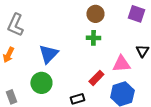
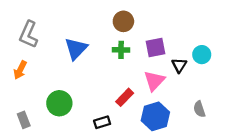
purple square: (136, 14) -> (155, 47), moved, turned -30
blue triangle: (48, 54) -> (76, 49), moved
pink triangle: (121, 64) -> (154, 81), turned -42

